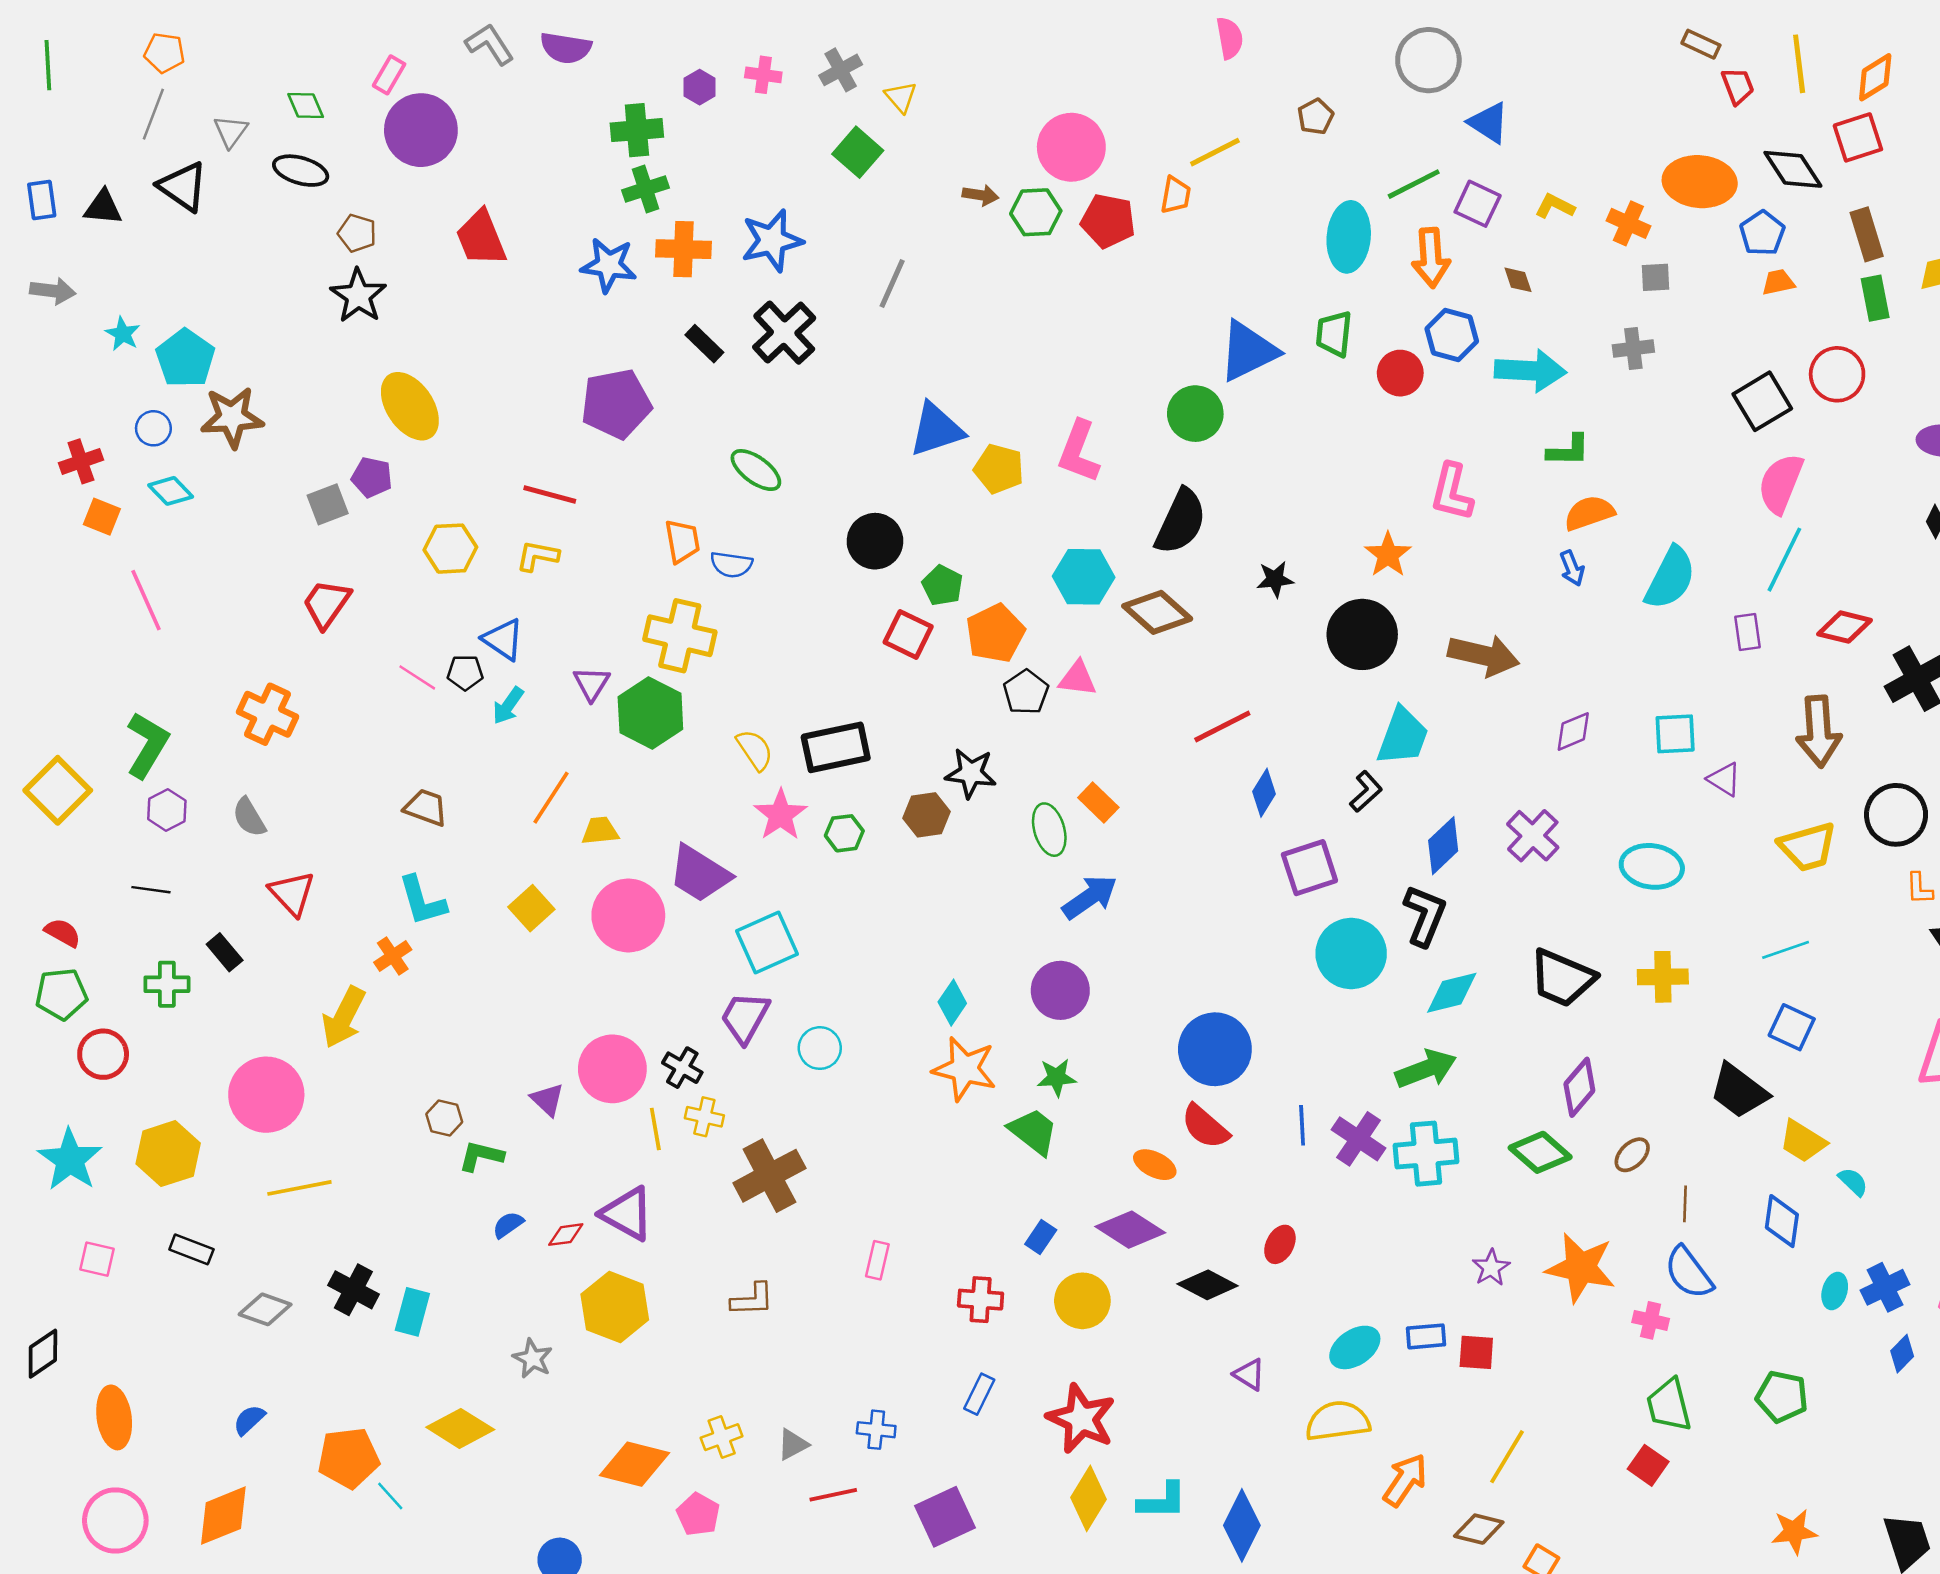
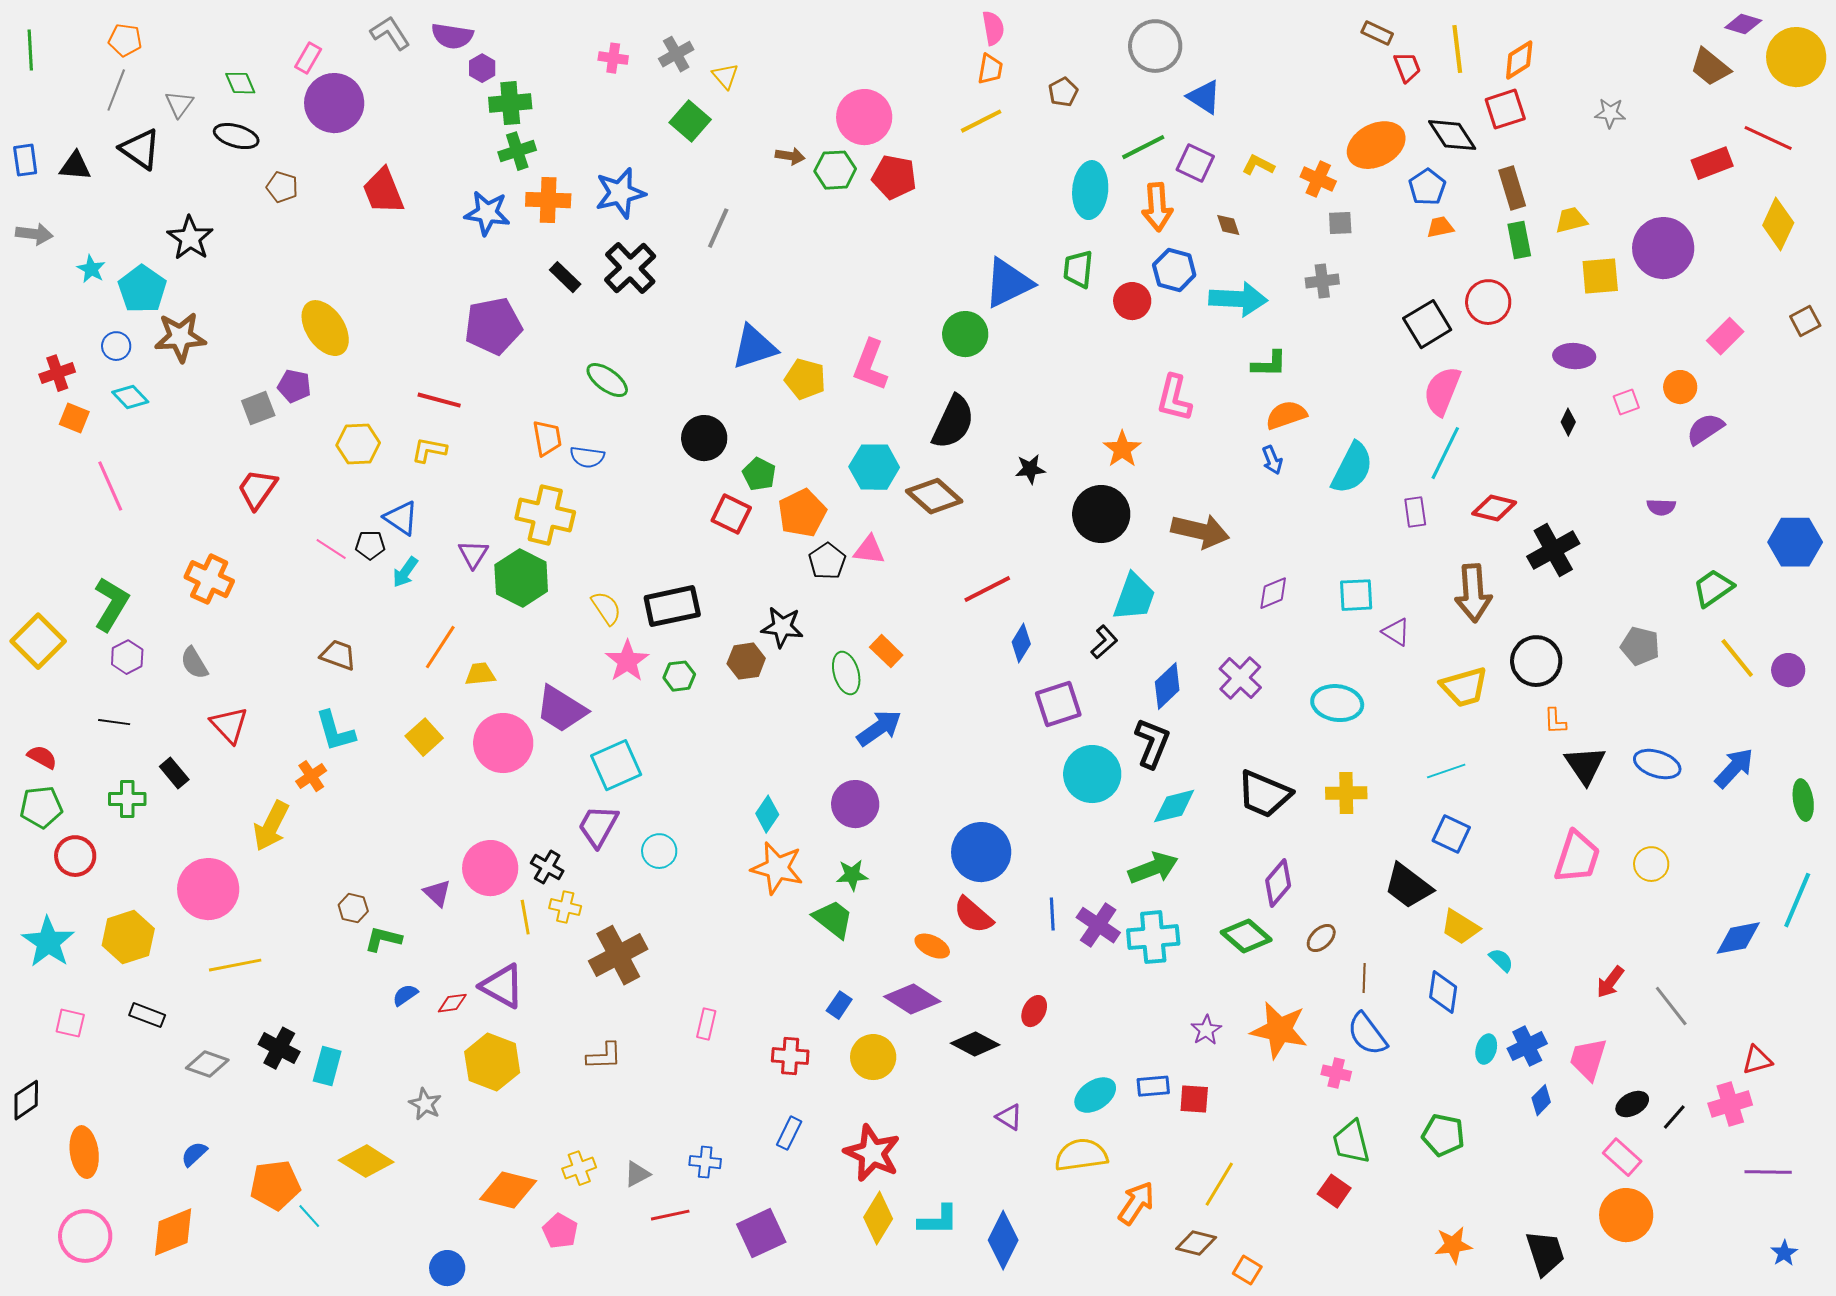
purple hexagon: (700, 87) -> (482, 68), moved
orange ellipse: (1700, 182) -> (1376, 145), turned -32
orange trapezoid: (1176, 195) -> (990, 69), moved
black star: (358, 296) -> (190, 238), moved

